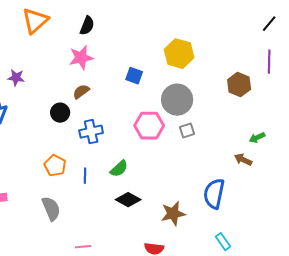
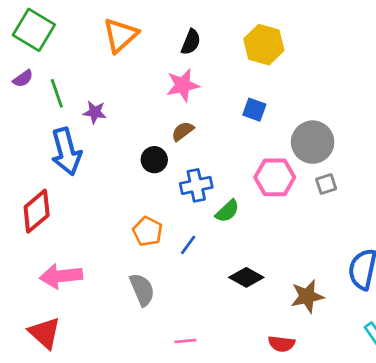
yellow hexagon: (179, 54) -> (264, 45), moved
green semicircle: (119, 169) -> (227, 211), moved
blue line: (85, 176) -> (188, 245), turned 35

